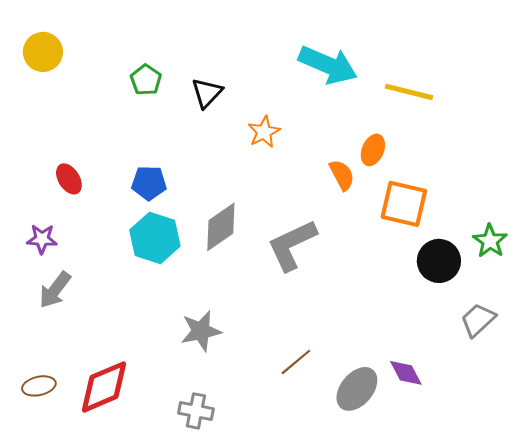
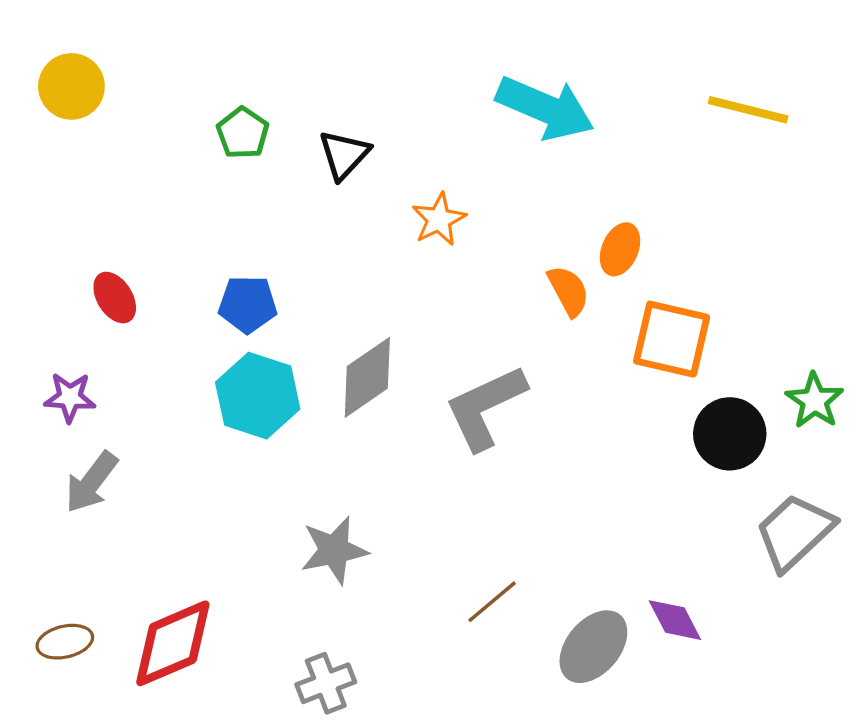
yellow line: (409, 92) -> (748, 110), moved
gray trapezoid: (478, 320) -> (795, 532), size x1.4
gray cross: (196, 411) -> (326, 683), turned -32

